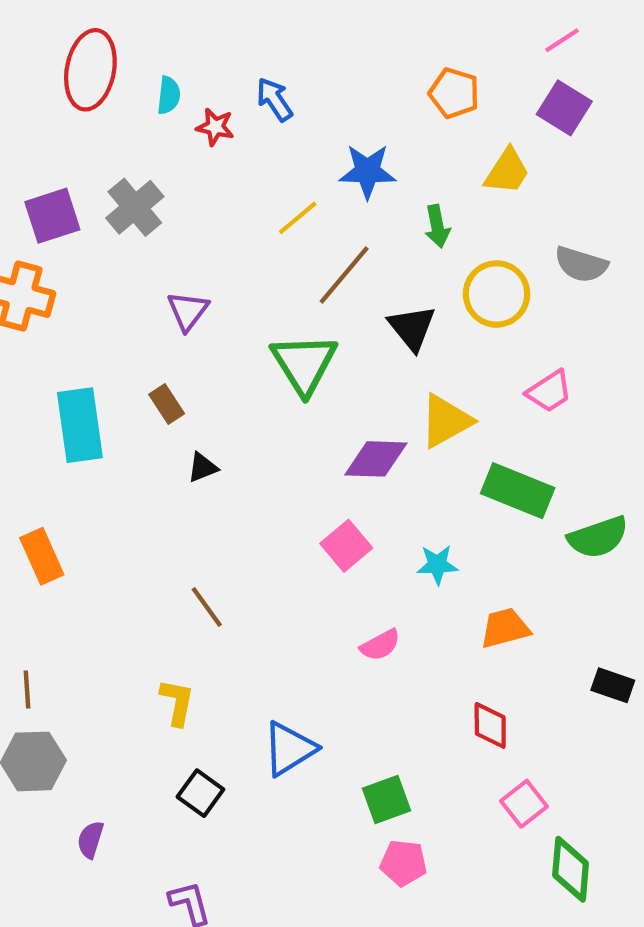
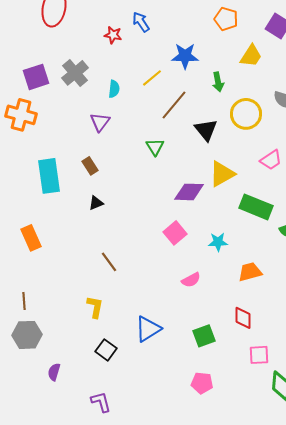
cyan semicircle: (169, 95) -> (114, 89), moved
green triangle: (304, 364) -> (155, 147), size x0.6
black triangle: (203, 467) -> (96, 203), moved
green square: (387, 799) -> (204, 336), moved
pink square: (524, 804) -> (259, 355), turned 35

